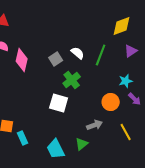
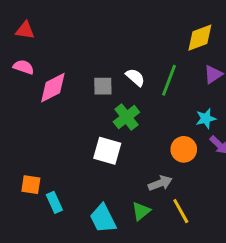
gray square: (56, 59) -> (103, 86), turned 32
pink diamond: (22, 60) -> (53, 88), turned 50
yellow line: (126, 132) -> (181, 211), moved

